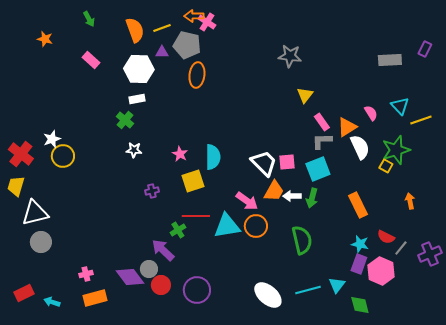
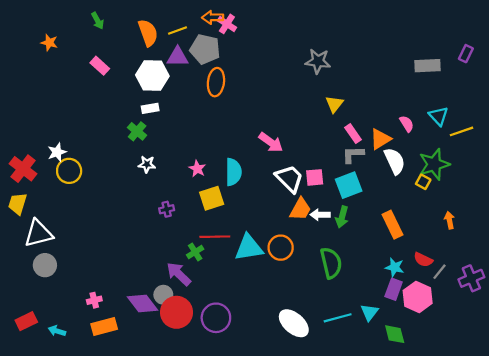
purple triangle: (162, 52) -> (178, 57), size x1.5
pink arrow: (247, 201) -> (271, 142), moved
red circle: (161, 285) -> (176, 312), size x1.5

